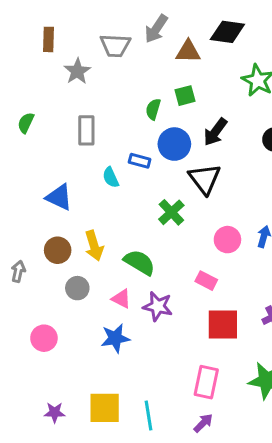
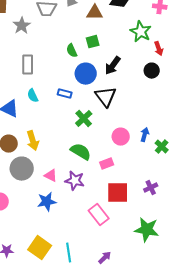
green semicircle: (153, 109) -> (72, 51), turned -40
blue rectangle: (140, 161) -> (65, 94), moved
cyan semicircle: (111, 177) -> (33, 96), moved
green semicircle: (140, 262) -> (81, 152), moved
pink rectangle: (206, 281) -> (107, 164), turned -48
gray circle: (77, 288) -> (22, 169), size x1.5
pink rectangle: (206, 382) -> (99, 215), moved, turned -50
yellow square: (105, 408) -> (40, 248), turned 35

